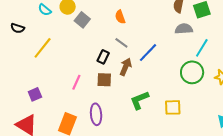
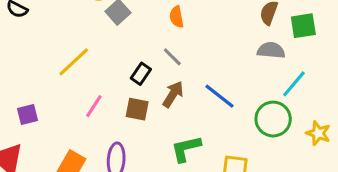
yellow line: (43, 48) -> (74, 62), moved
blue line: (148, 53) -> (219, 96), moved, turned 75

